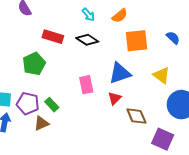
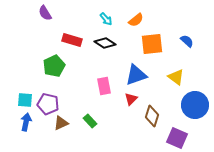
green rectangle: (52, 105) -> (90, 121), moved
brown diamond: (136, 116) -> (152, 116), turned 40

